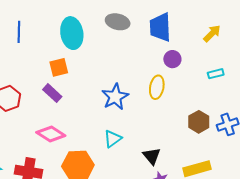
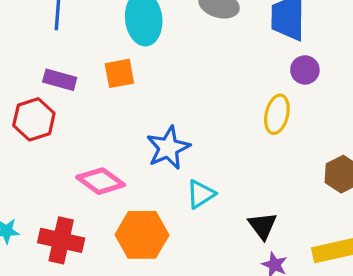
purple rectangle: (52, 93) -> (60, 80), moved, turned -30
blue star: (115, 97) -> (168, 148), moved

